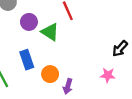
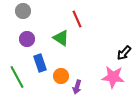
purple circle: (29, 22) -> (27, 39), moved
pink star: (108, 75) -> (113, 77), size x1.6

